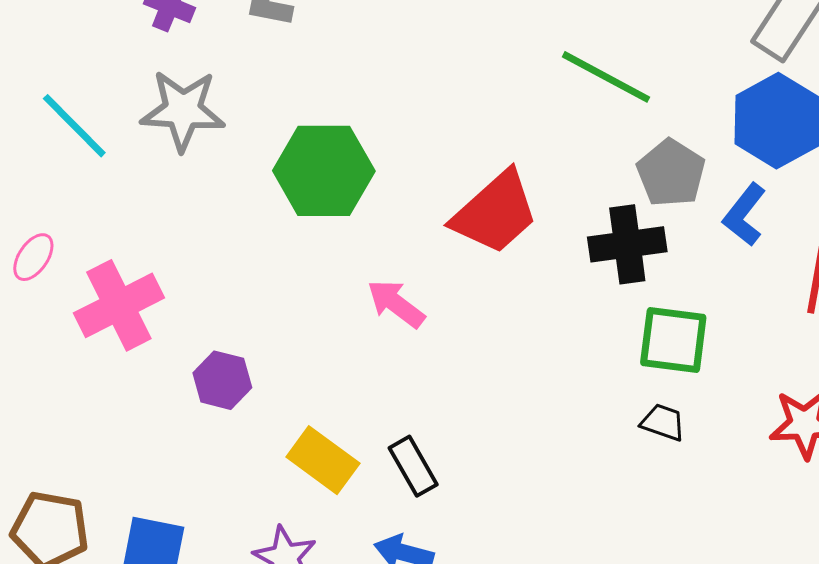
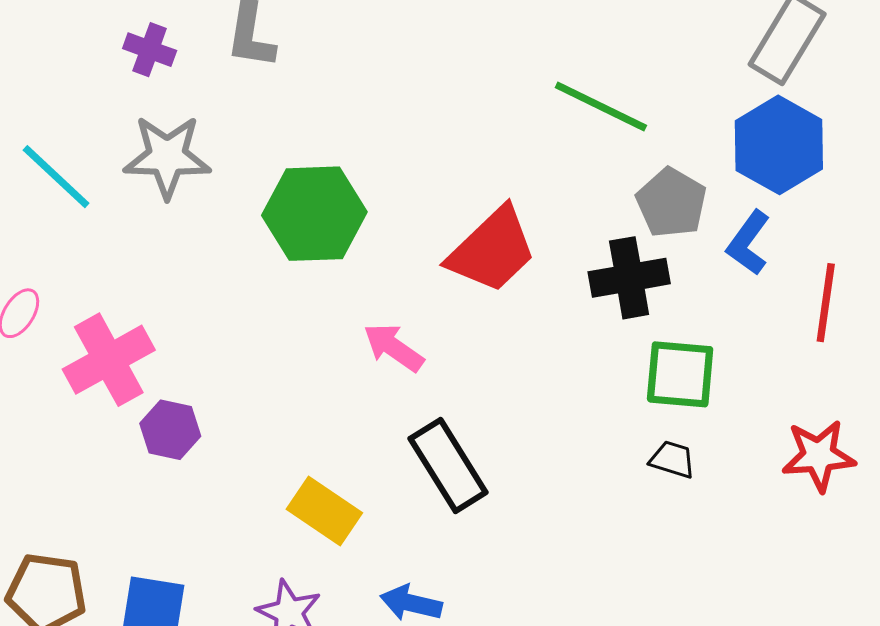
purple hexagon: (222, 380) -> (170, 430), moved
black rectangle: (413, 466) -> (448, 465), moved, size x1.5

